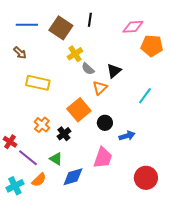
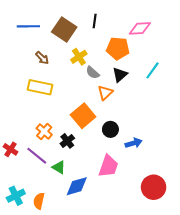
orange pentagon: (152, 46) -> (118, 48), moved
brown arrow: (20, 53) -> (42, 58), moved
cyan line: (145, 96) -> (153, 70), moved
purple line: (28, 158) -> (37, 156), moved
orange semicircle: (39, 180) -> (39, 201), moved, turned 147

